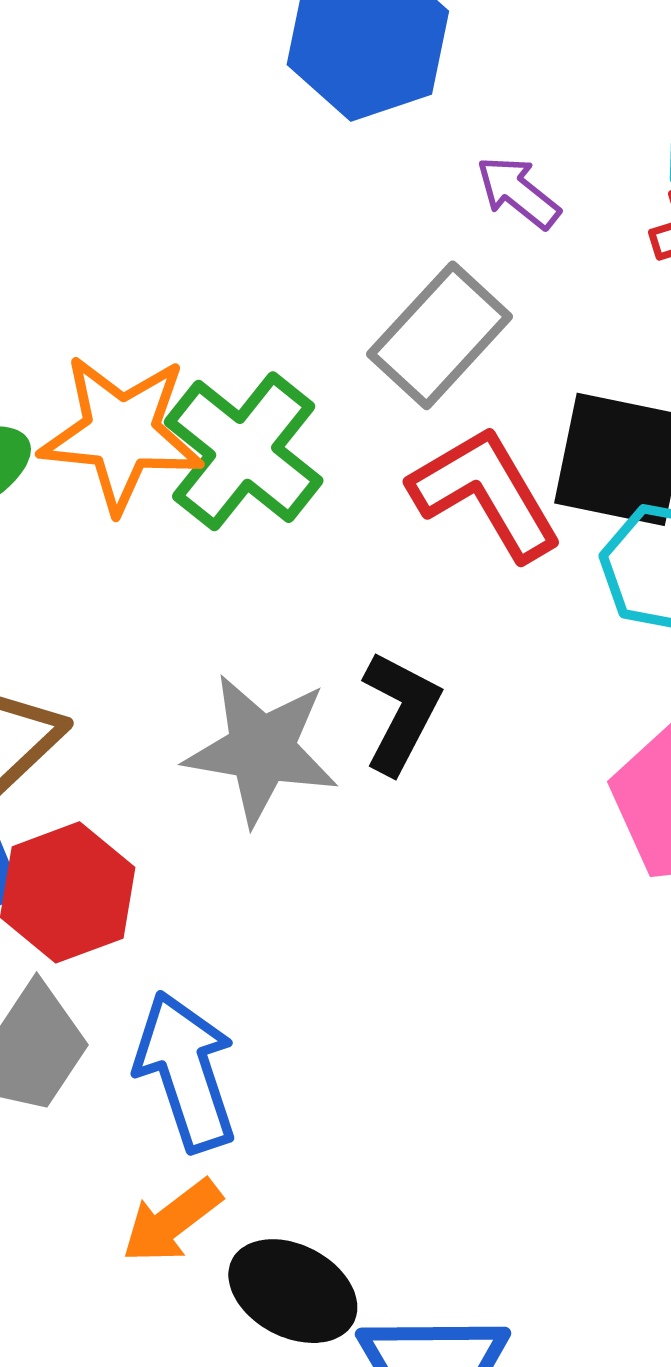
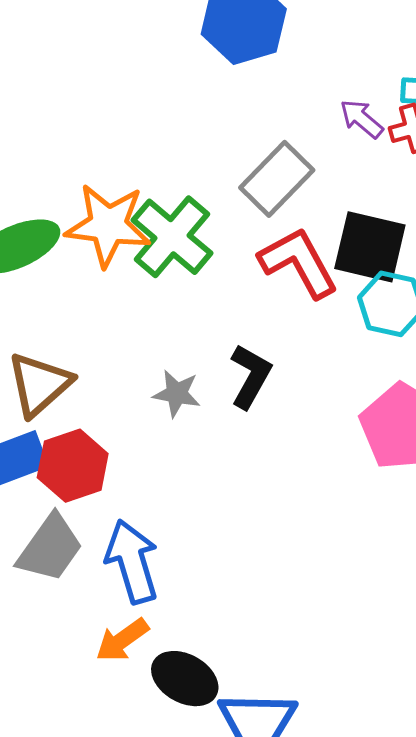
purple arrow: (518, 192) -> (362, 119), moved
gray star: (261, 749) -> (177, 394), size x0.6

